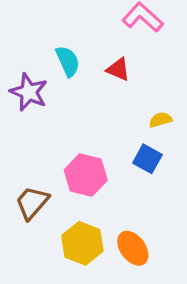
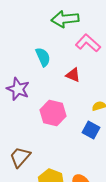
cyan semicircle: (68, 61) -> (43, 57), moved
pink hexagon: (86, 175) -> (53, 113), moved

